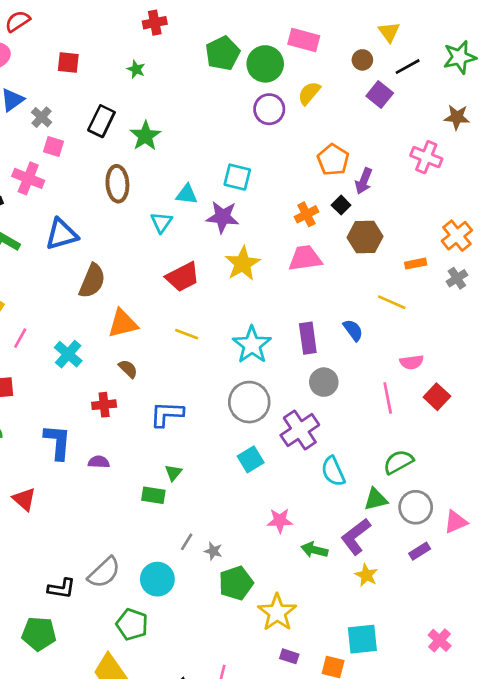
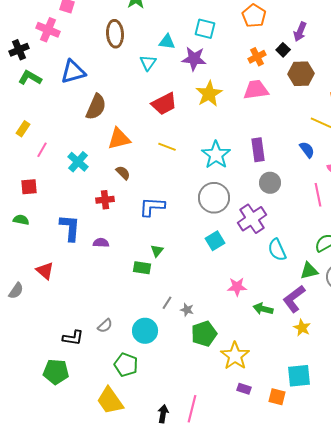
orange pentagon: (333, 160) -> (254, 16), moved
blue semicircle: (353, 330) -> (307, 150), moved
gray semicircle: (104, 572) -> (105, 326), size x0.6

